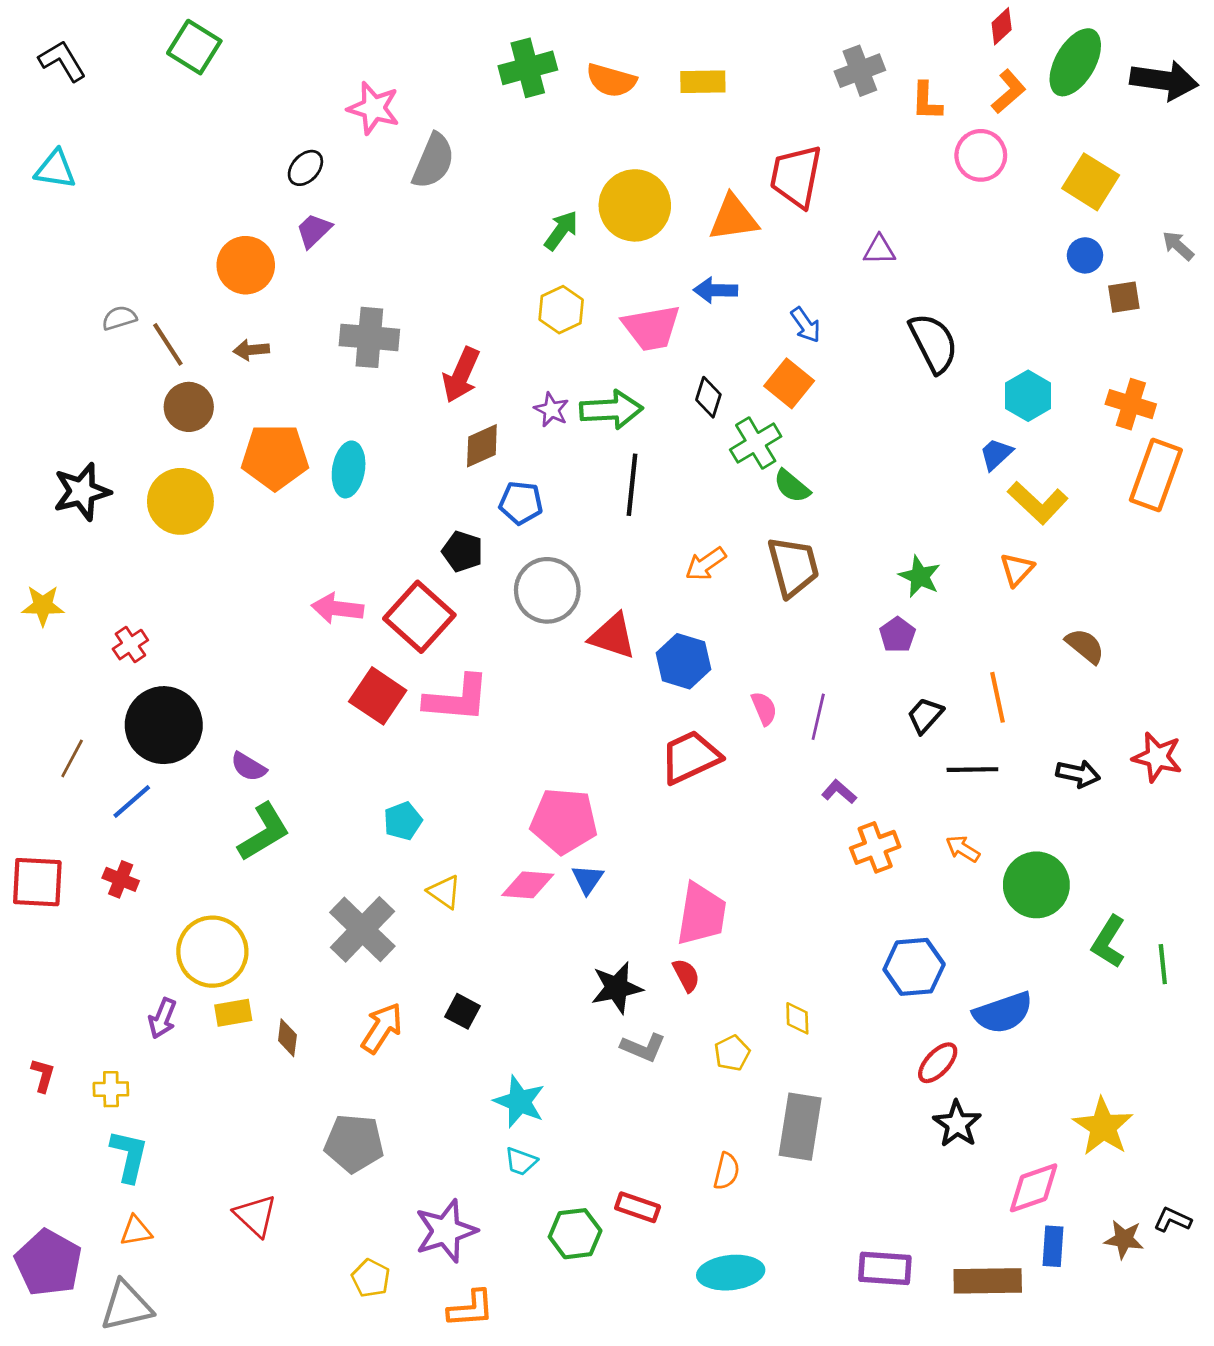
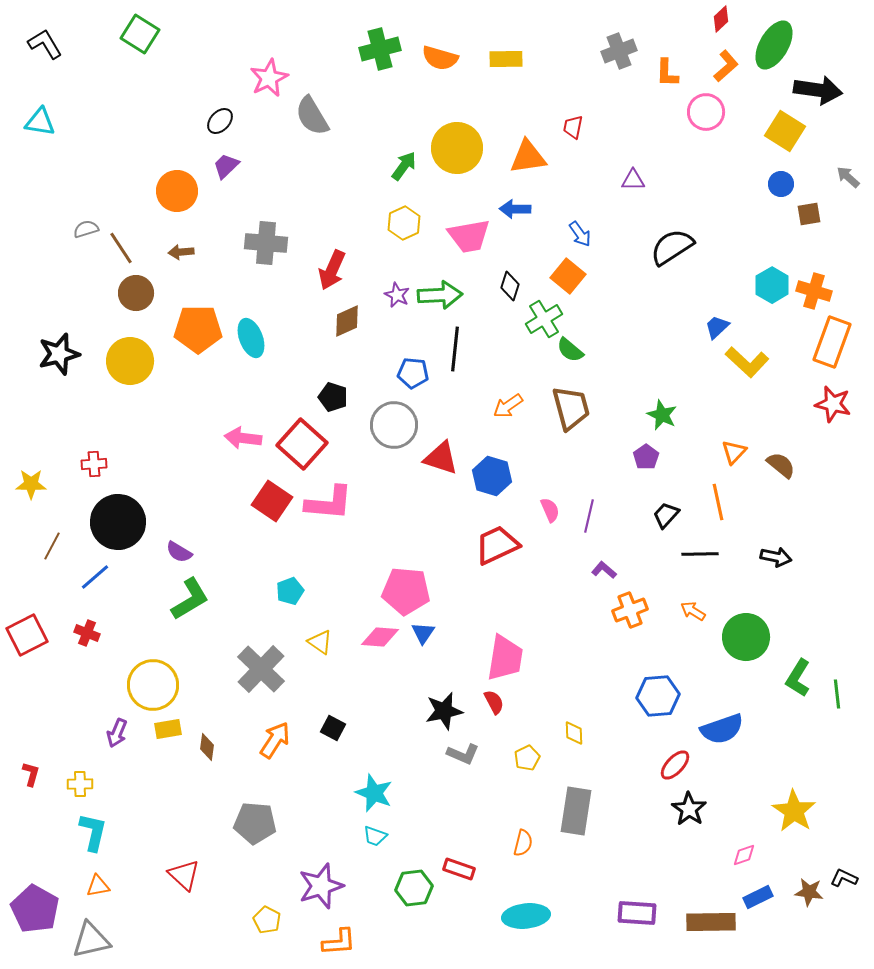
black arrow: (1164, 80) -> (818, 90), moved
pink star: (374, 108) -> (269, 78), turned 30
gray semicircle: (433, 161) -> (312, 116), turned 126
red trapezoid: (796, 176) -> (573, 127), size x0.5
black semicircle: (934, 343) -> (672, 247), turned -96
cyan hexagon: (1028, 396) -> (772, 285), moved
cyan ellipse: (349, 469) -> (251, 338), turned -30
blue pentagon: (521, 503) -> (413, 373), moved
orange triangle: (1017, 569) -> (734, 452), moved
yellow star: (43, 606) -> (31, 484), moved
red cross: (130, 645) -> (94, 464), turned 30
red star: (1157, 757) -> (833, 404), moved
red square: (37, 882) -> (27, 635), turned -30
pink diamond: (1034, 1188) -> (744, 855), size x0.6
blue rectangle: (1053, 1246) -> (758, 897), turned 60

